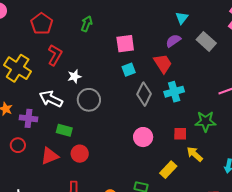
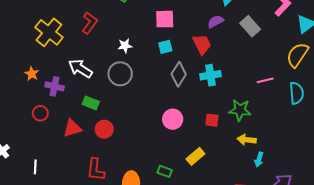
white star: (74, 76) -> (125, 46), moved
yellow arrow: (195, 154) -> (247, 140), moved, turned -42

